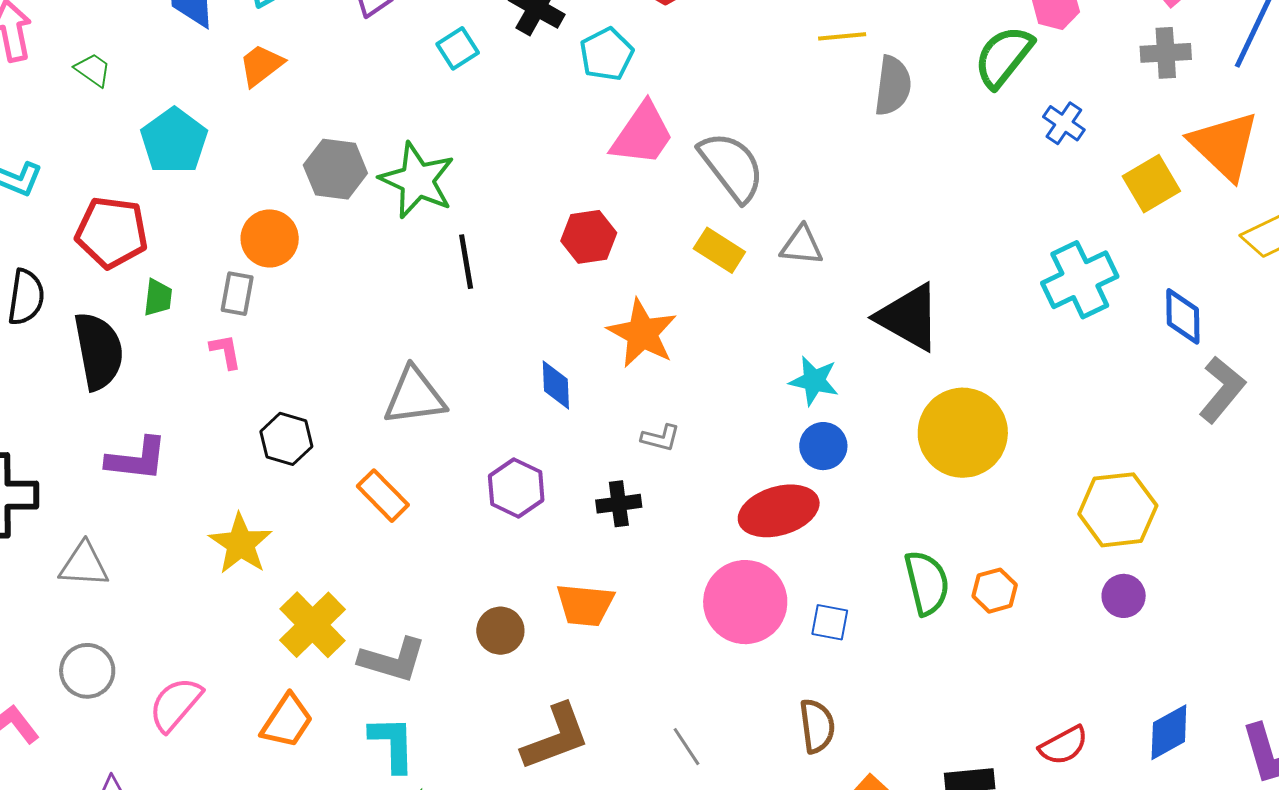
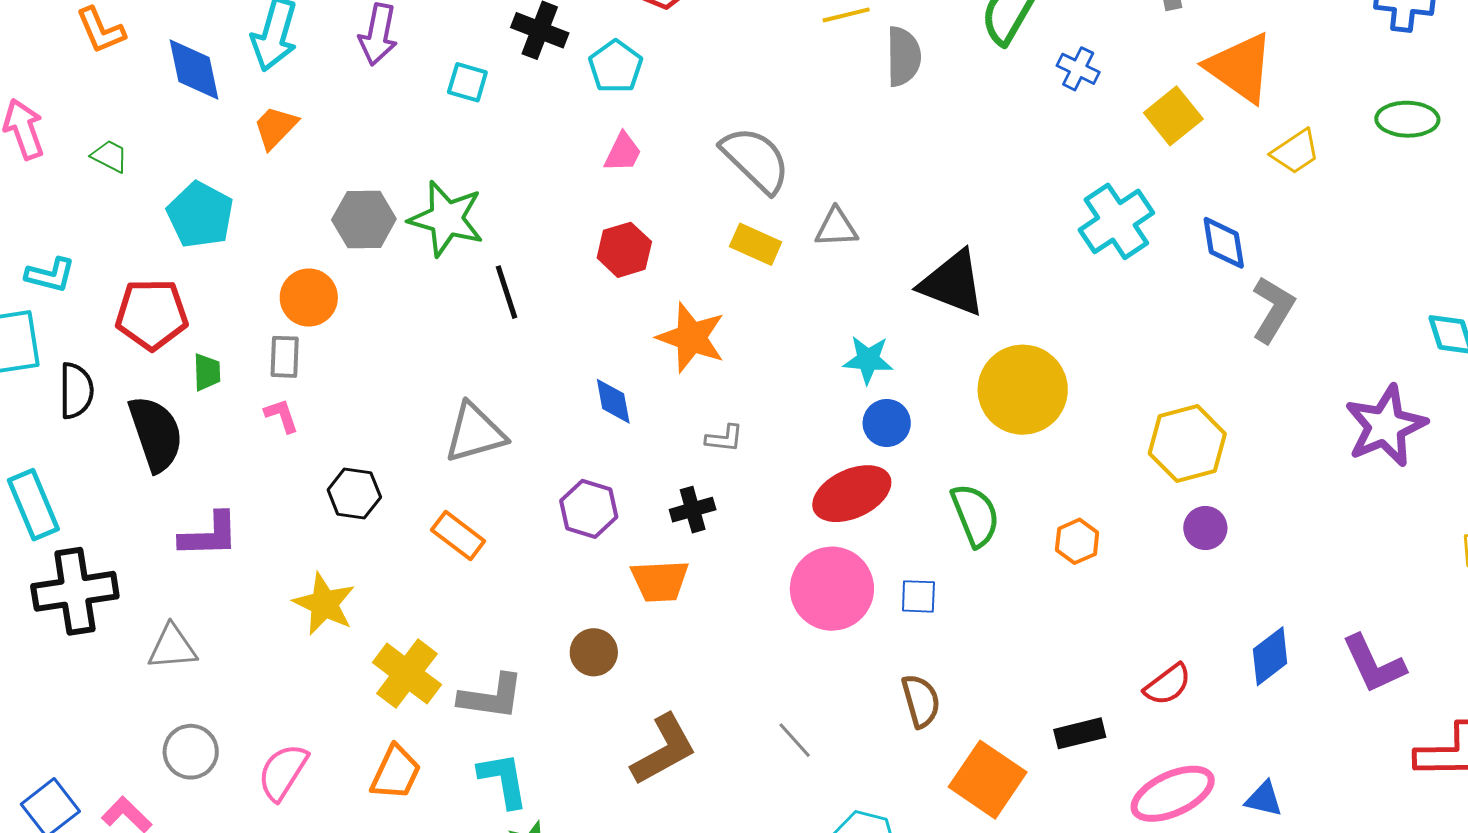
cyan square: (458, 48) -> (467, 82), turned -33
pink trapezoid: (642, 134) -> (623, 152), moved, size x0.6
green semicircle: (927, 583) -> (975, 515), moved
orange trapezoid: (585, 605) -> (660, 581), moved

